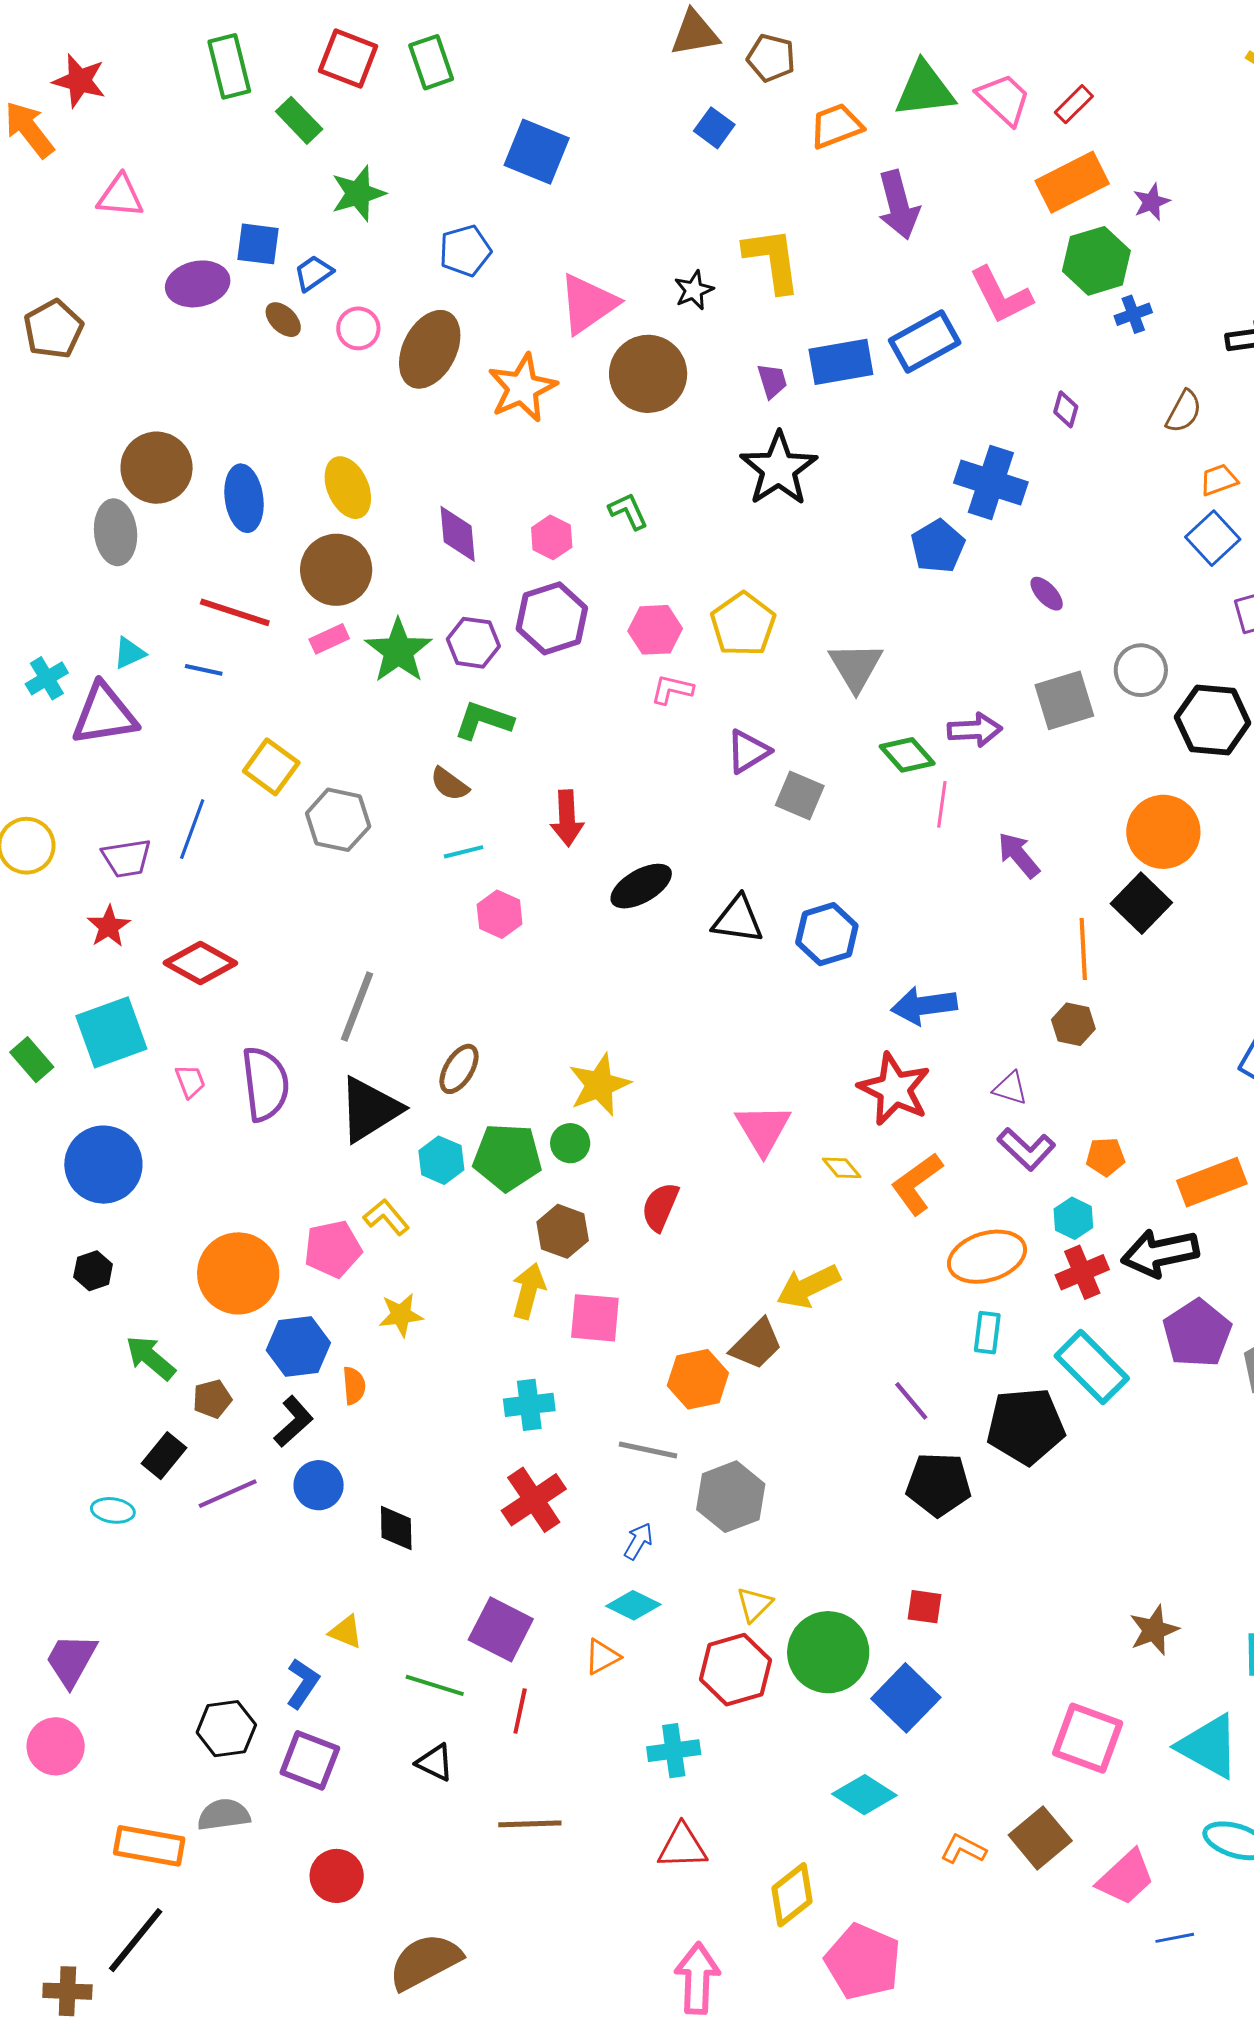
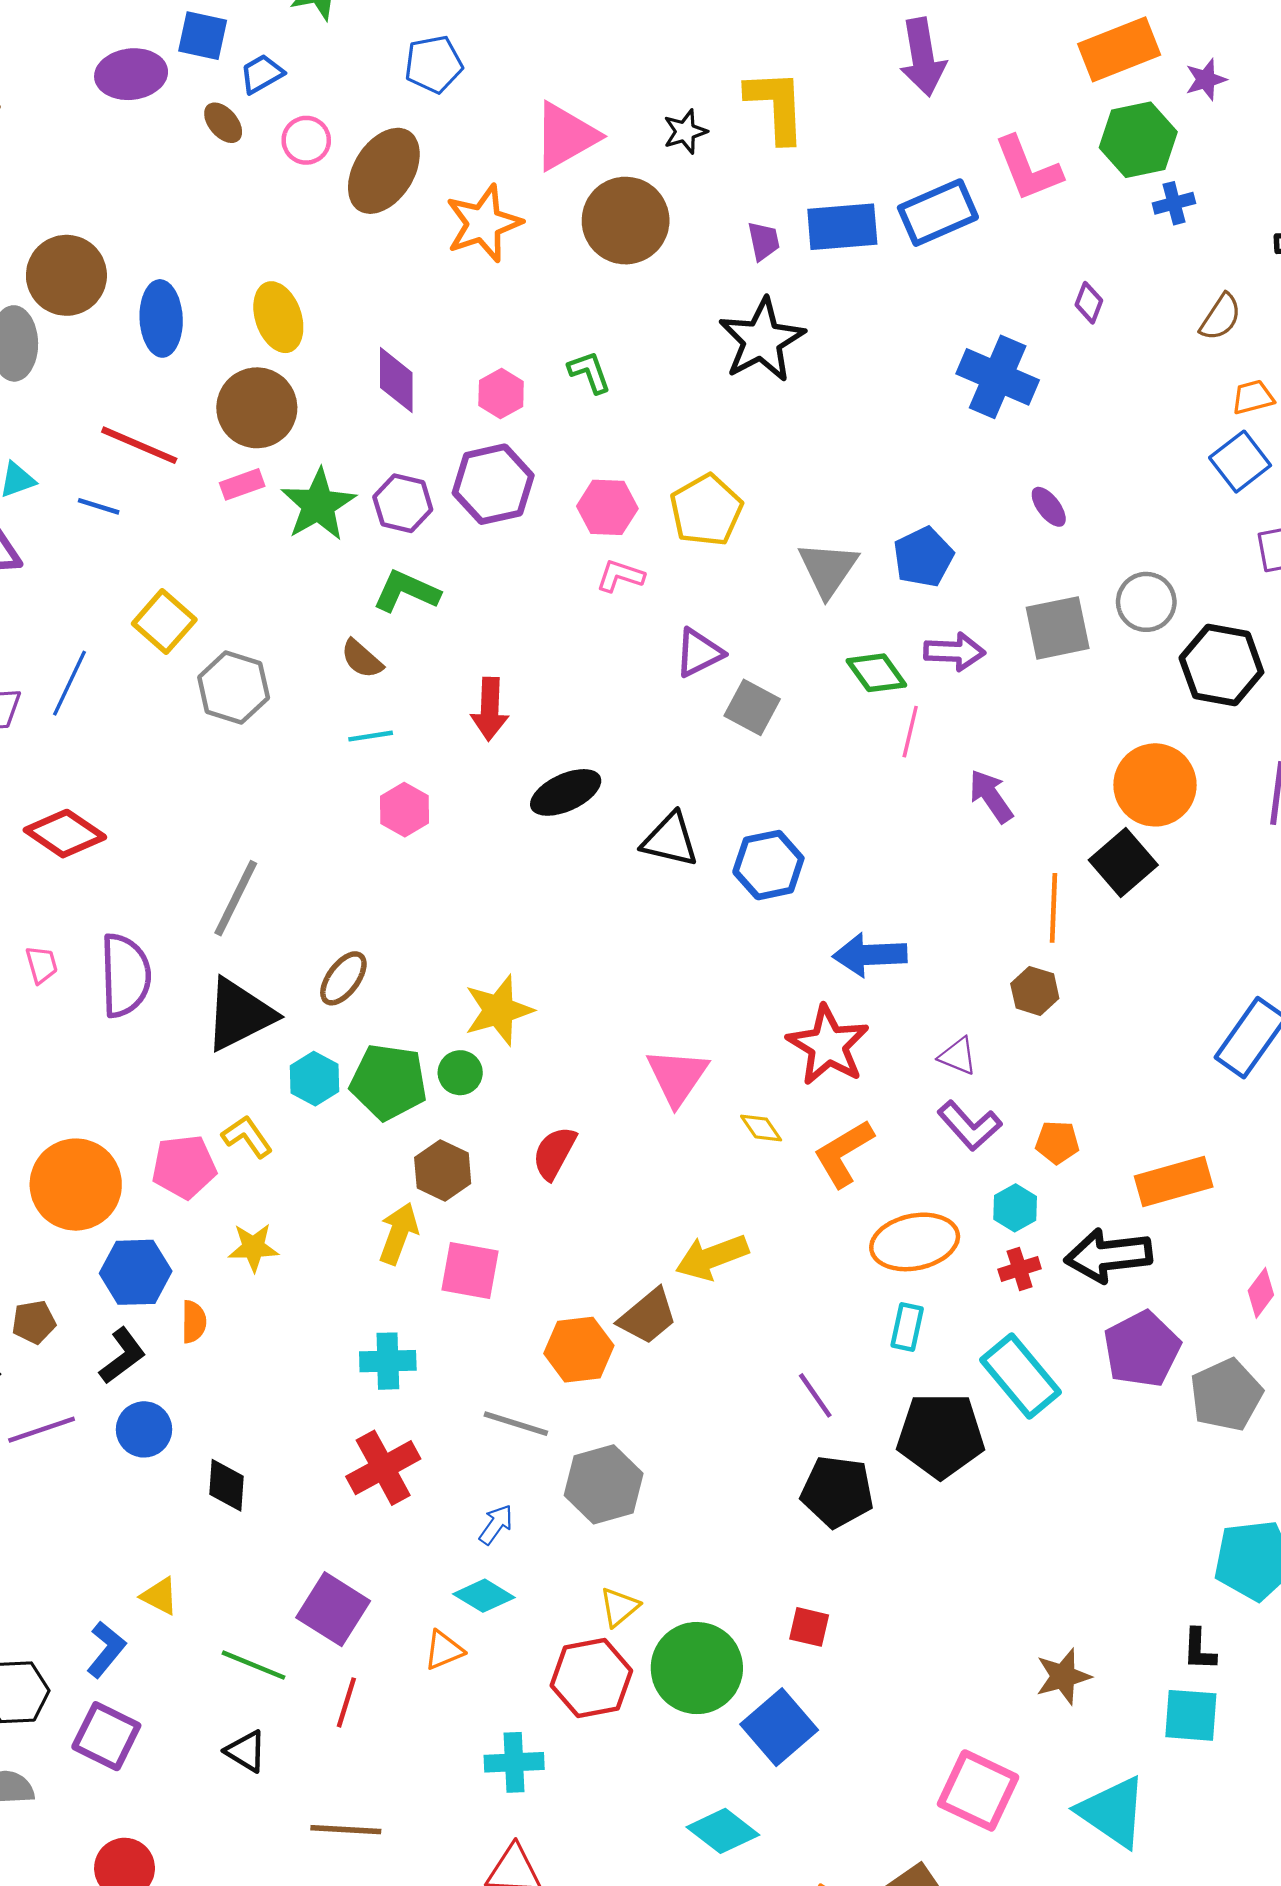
blue pentagon: (938, 546) -> (923, 557), moved
red cross: (1082, 1272) -> (1020, 1269), size x0.7

